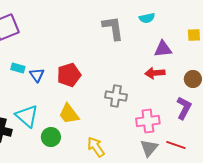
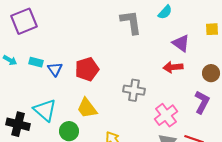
cyan semicircle: (147, 18) -> (165, 12), turned -35
purple triangle: (163, 49) -> (181, 43), turned 42
pink cross: (148, 121) -> (166, 115), turned -30

